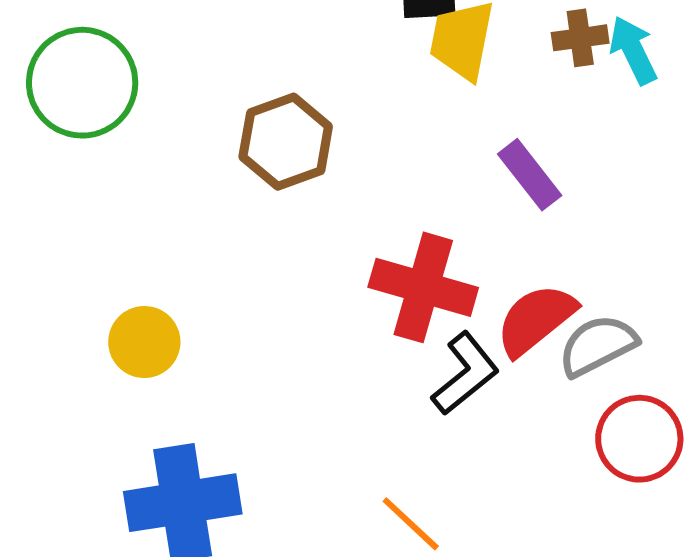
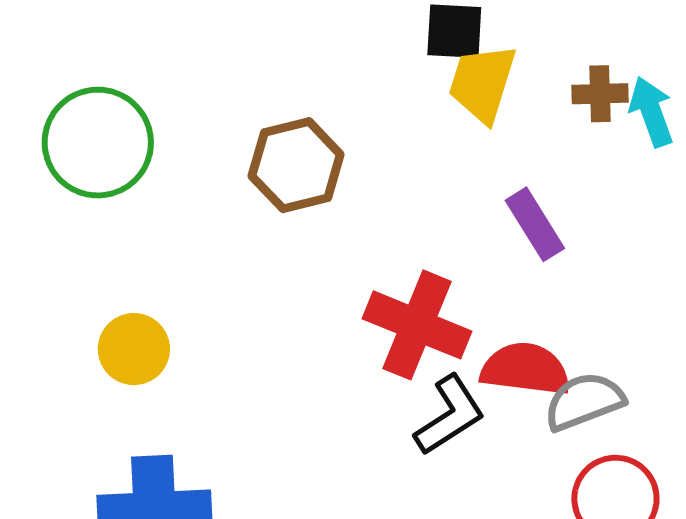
green circle: (82, 83) -> (98, 143), moved
red semicircle: (536, 320) -> (525, 369), turned 40

